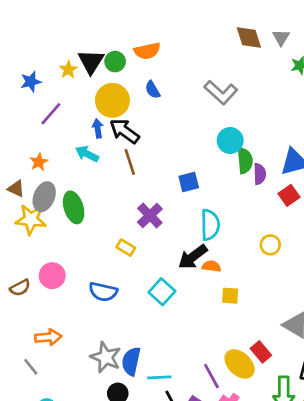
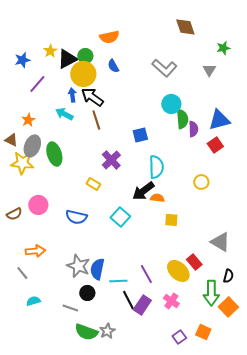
gray triangle: (281, 37) -> (209, 70), moved
black triangle: (91, 62) -> (67, 59), moved, turned 30
green circle: (115, 62) -> (85, 56), moved
purple line: (211, 376) -> (146, 274), moved

